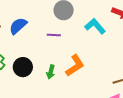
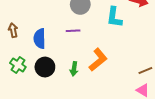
blue semicircle: (18, 26) -> (40, 39), moved, turned -42
cyan L-shape: (95, 26) -> (114, 17), turned -125

